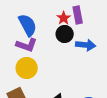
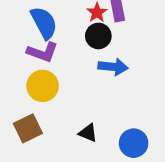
blue arrow: (86, 45) -> (113, 67), moved

